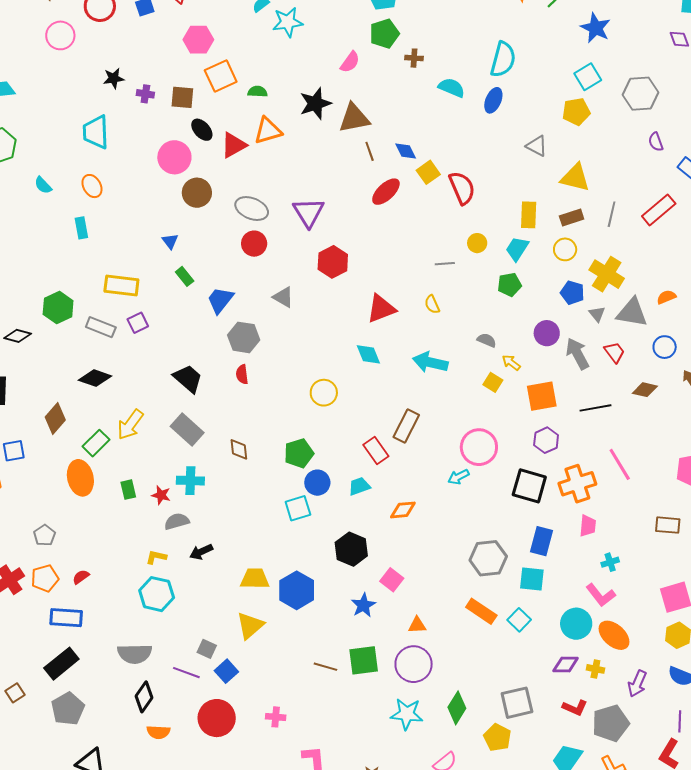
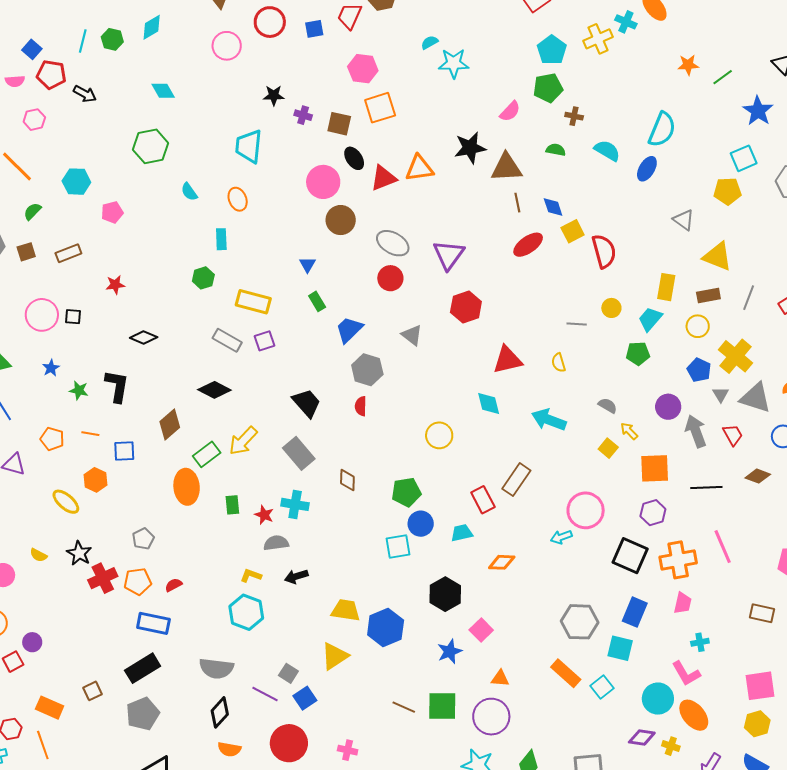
green semicircle: (257, 92) -> (556, 150), moved
green hexagon: (58, 307) -> (203, 278), moved, size x0.7

